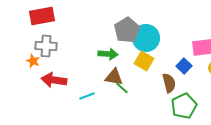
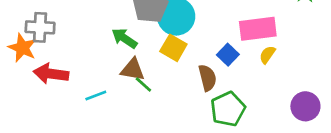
green arrow: (108, 54) -> (124, 38), turned -150
orange star: (33, 61) -> (22, 48), size x1.5

